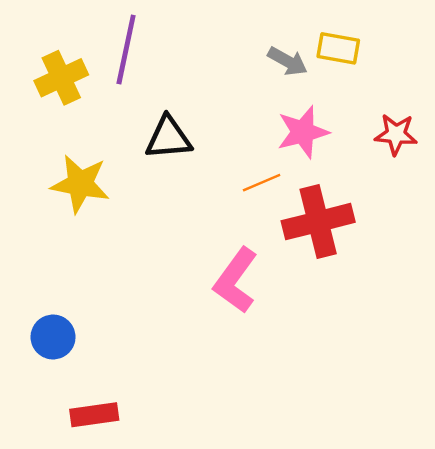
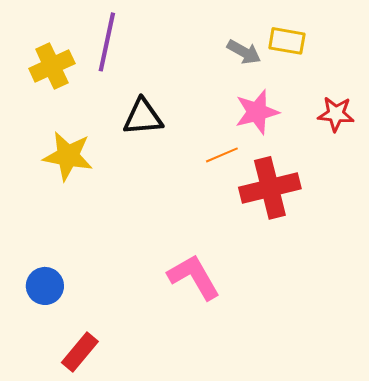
pink L-shape: (236, 280) -> (194, 277), moved, turned 114
red rectangle: (94, 415) -> (80, 352), turned -42

